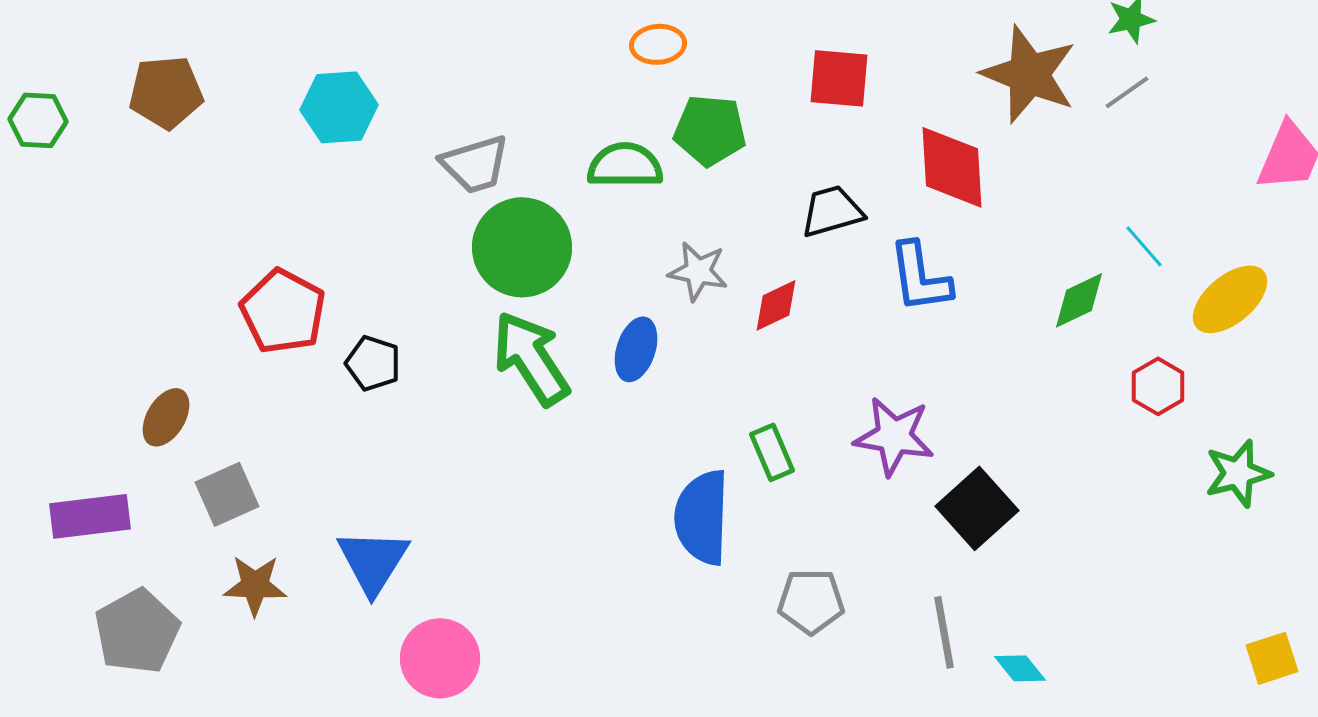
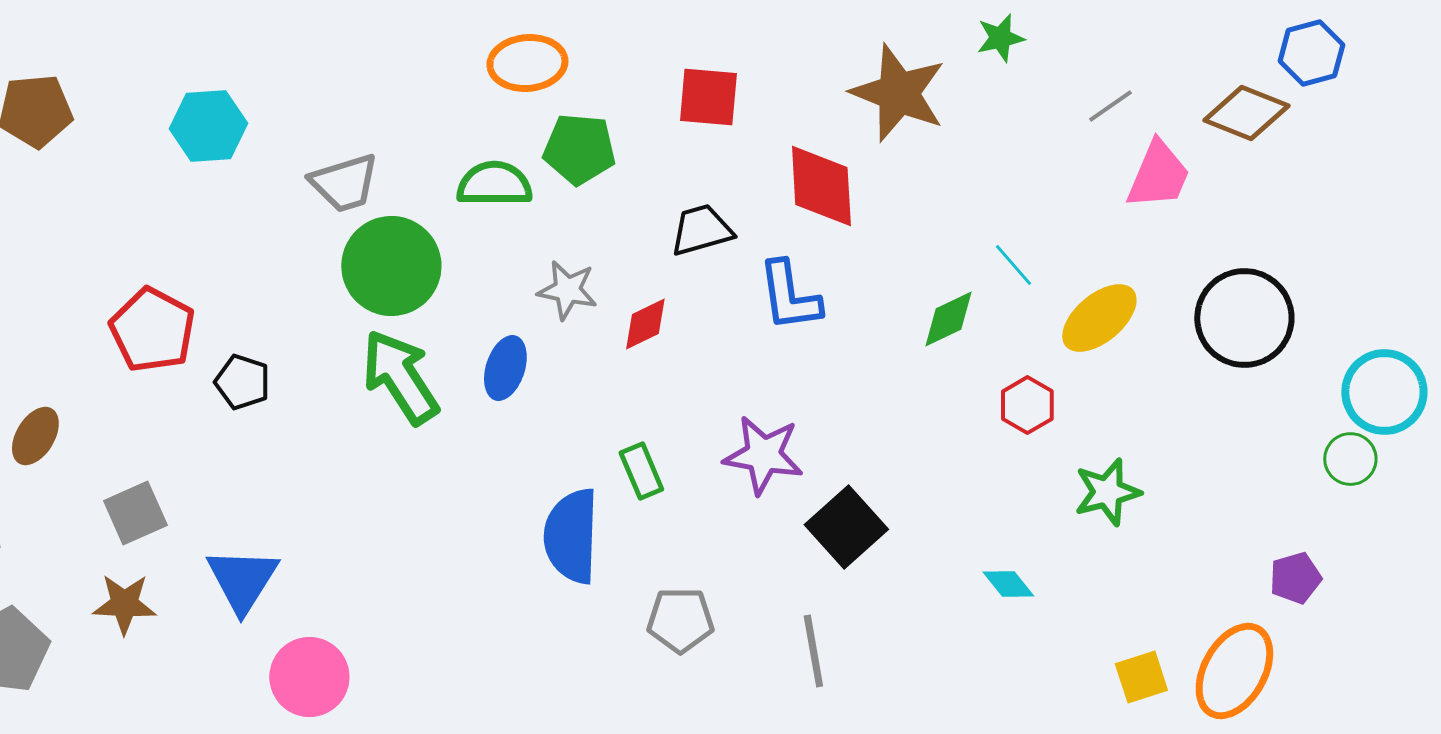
orange ellipse: (658, 44) -> (527, 63), size x1.4
gray line: (1127, 92) -> (1110, 106), moved
gray square: (227, 494) -> (135, 513), moved
cyan diamond: (1020, 668) -> (1008, 584), moved

